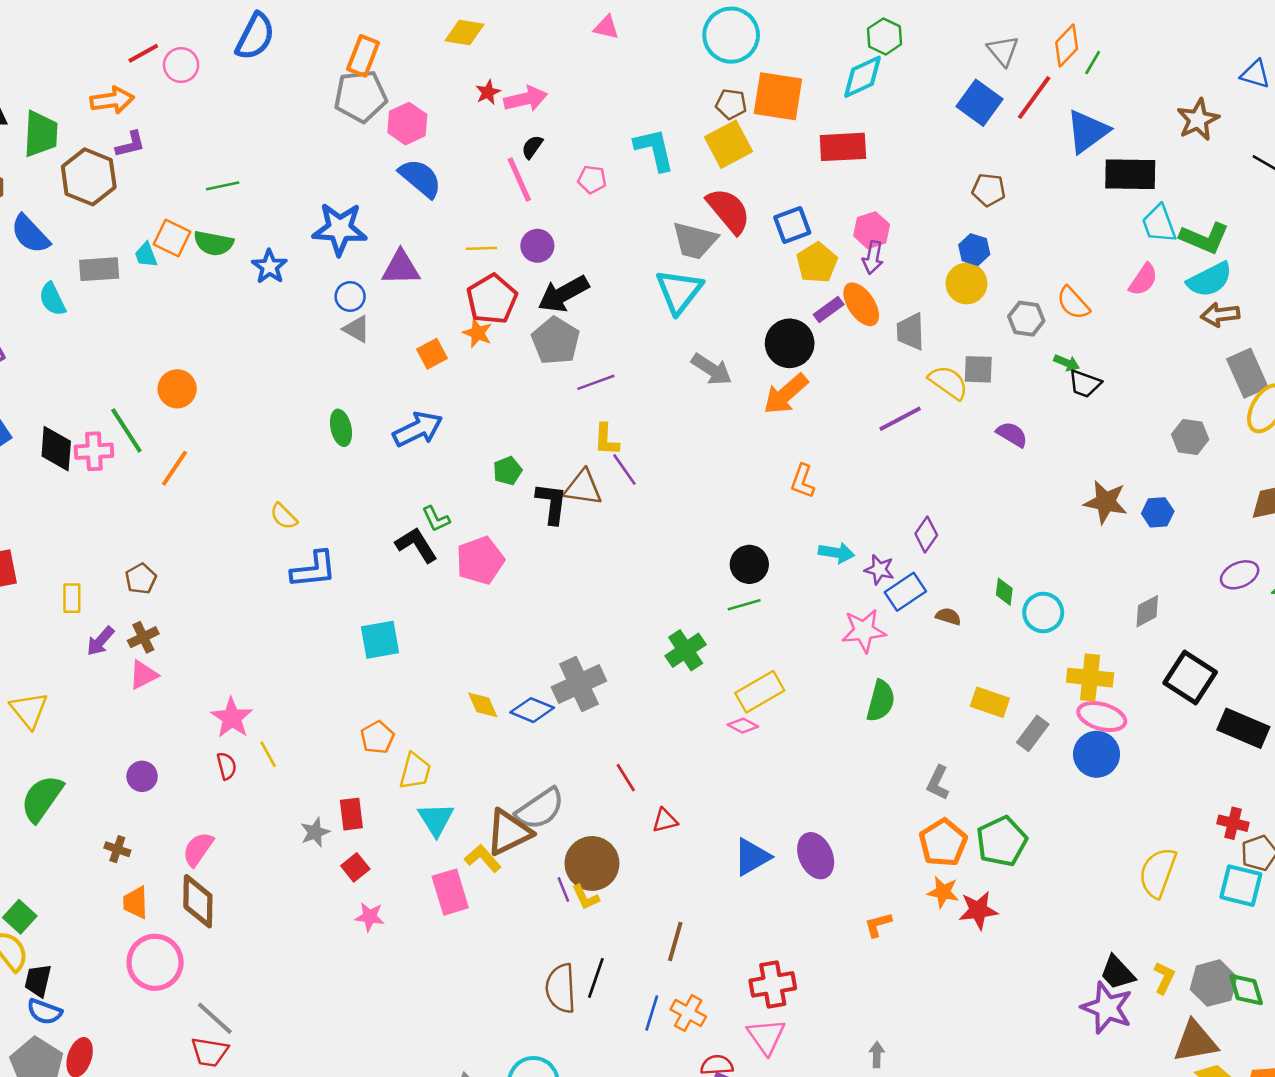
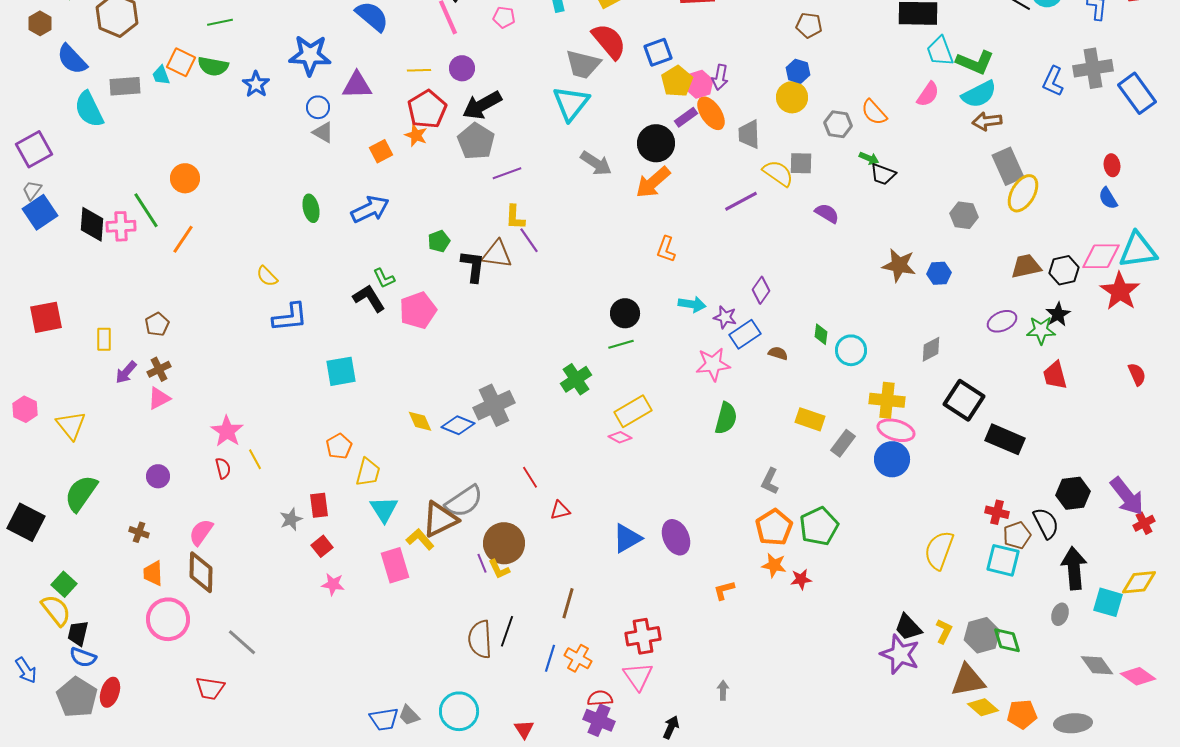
pink hexagon: (872, 230) -> (699, 84), moved
cyan semicircle: (52, 299) -> (89, 109), size x1.4
red star: (978, 910) -> (801, 579), size x0.7
gray line: (215, 1018) -> (242, 642), moved

